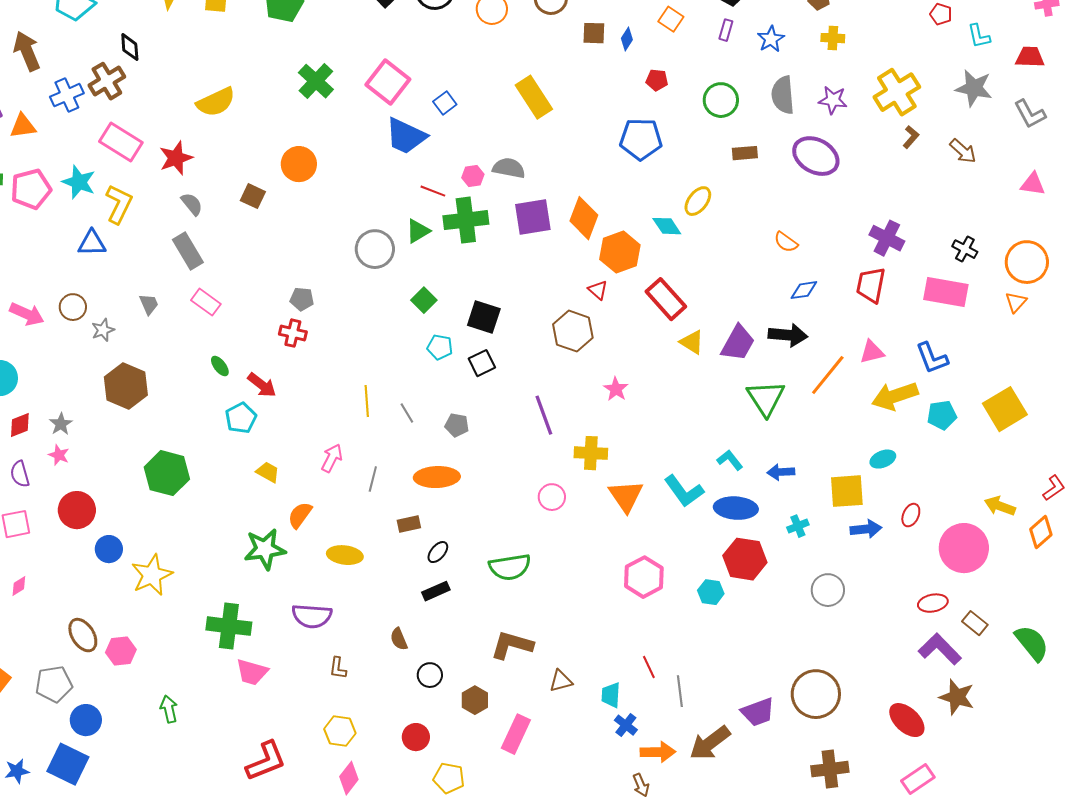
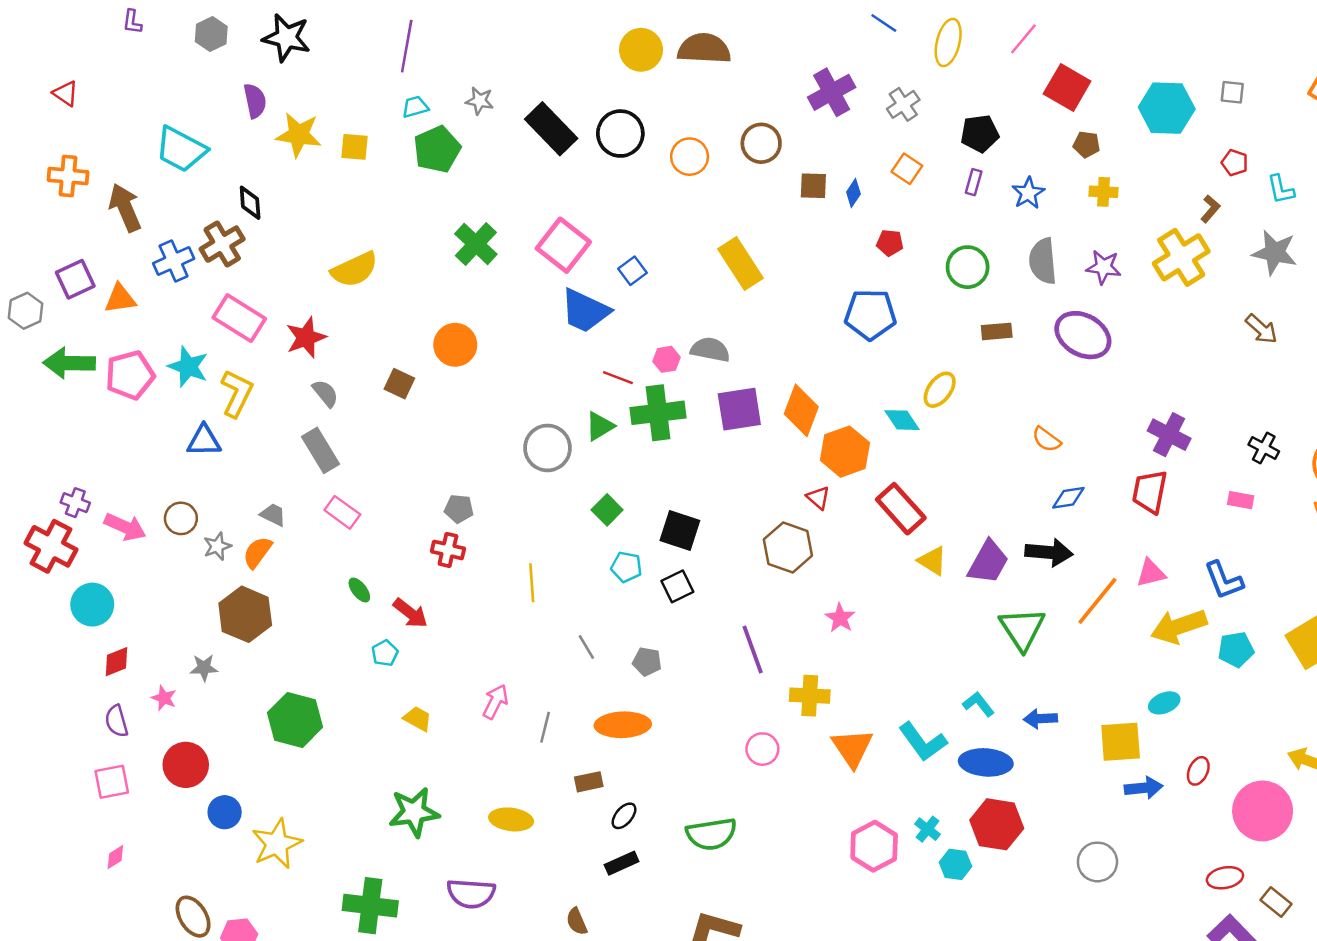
brown L-shape: (911, 137) -> (1210, 209), moved
pink rectangle: (946, 292) -> (1241, 500), size x0.5
gray trapezoid: (149, 304) -> (273, 515), turned -40
yellow line: (367, 401) -> (532, 583), moved
cyan pentagon: (241, 418) -> (385, 653), size x0.7
gray star: (61, 424) -> (204, 668), moved, turned 30
orange semicircle: (300, 515) -> (257, 552), moved
cyan cross: (798, 526) -> (927, 829), moved, turned -30

